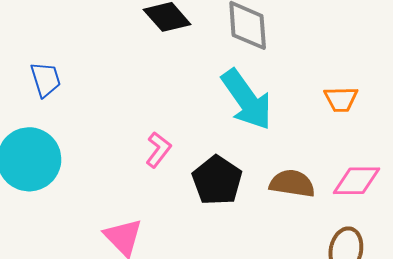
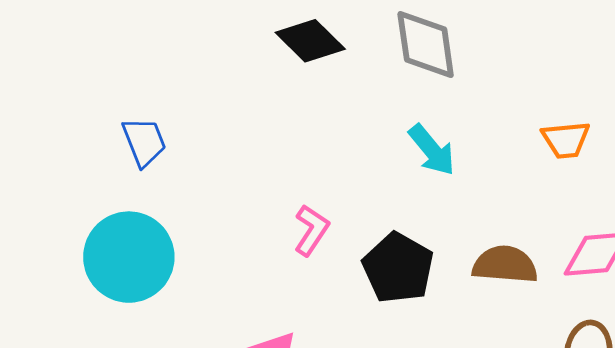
cyan arrow: (247, 100) -> (432, 150), size x0.6

